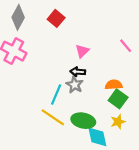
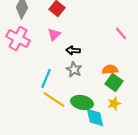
pink triangle: (82, 51) -> (54, 34), moved
black arrow: (78, 72) -> (73, 50), moved
cyan line: (56, 95) -> (46, 78), moved

